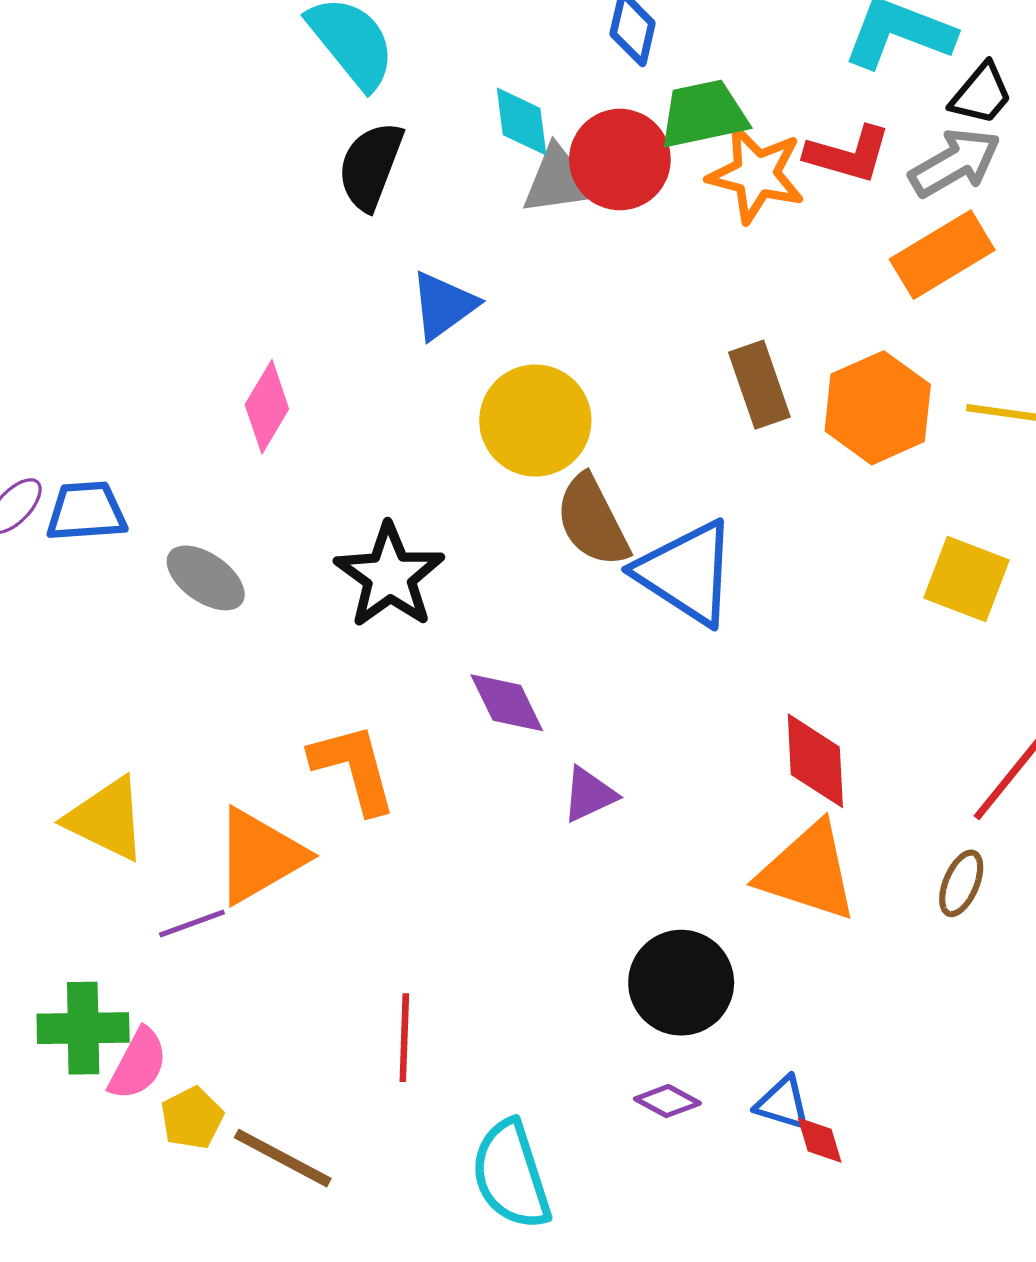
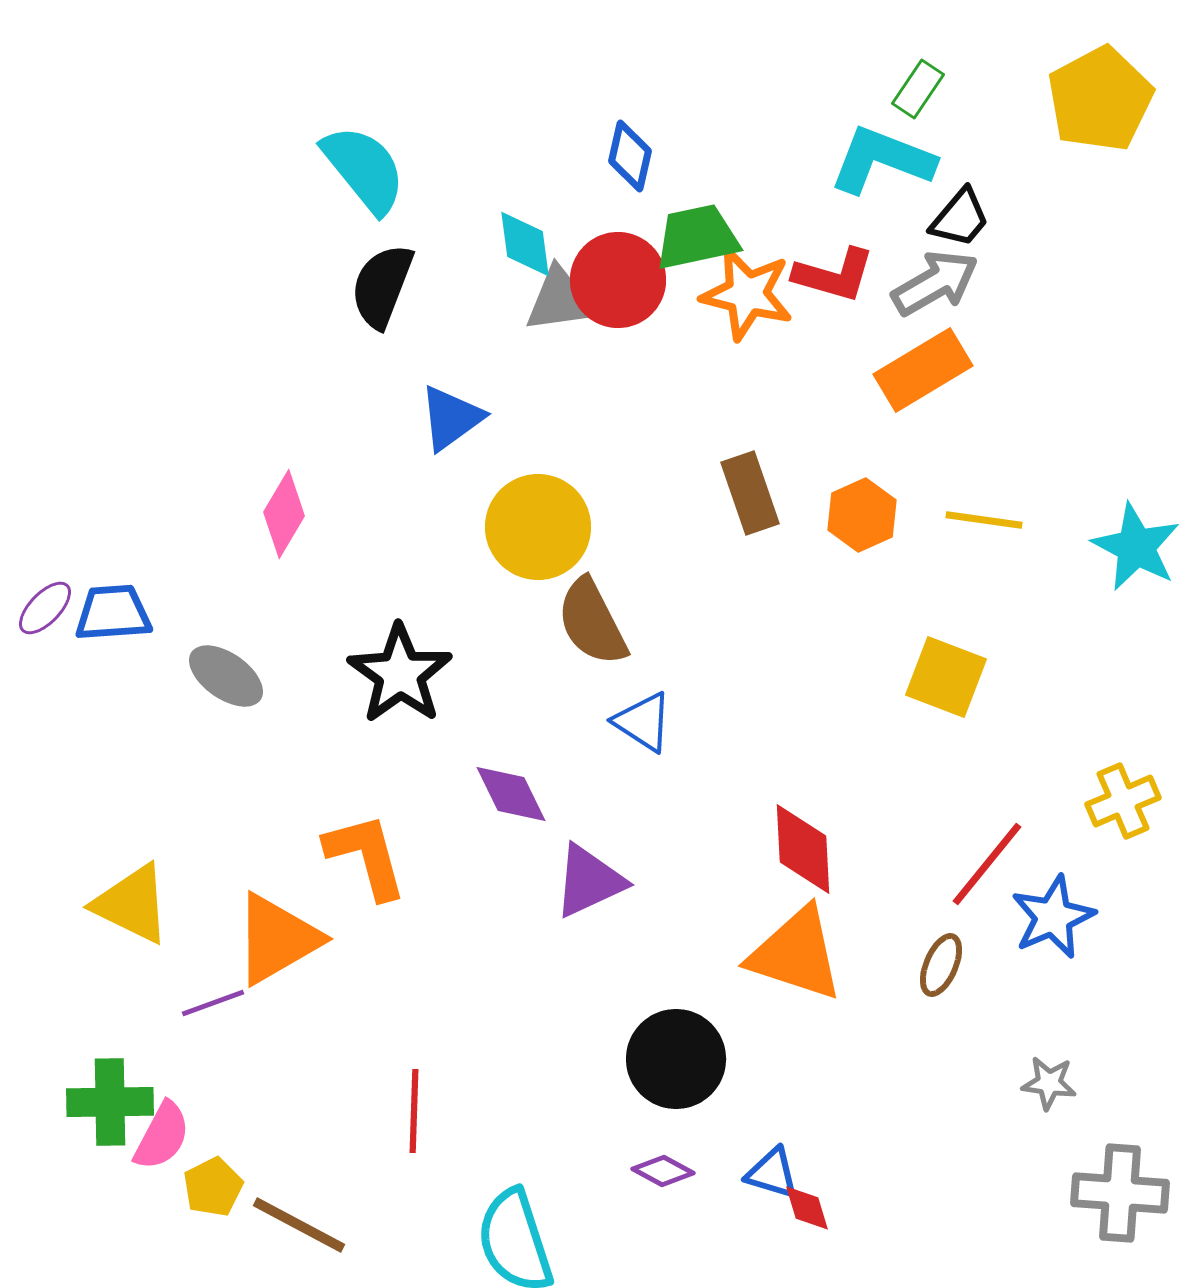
orange hexagon: (878, 408) -> (862, 515), size x0.7
blue triangle: (686, 573) -> (643, 722), moved, size x0.6
purple triangle: (589, 795) -> (589, 881), size x1.4

